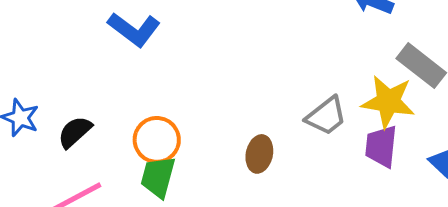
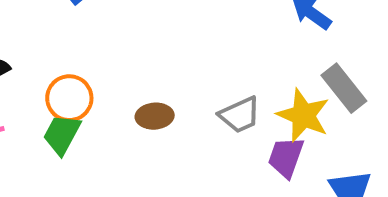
brown ellipse: (259, 154) -> (155, 116), moved, turned 60

